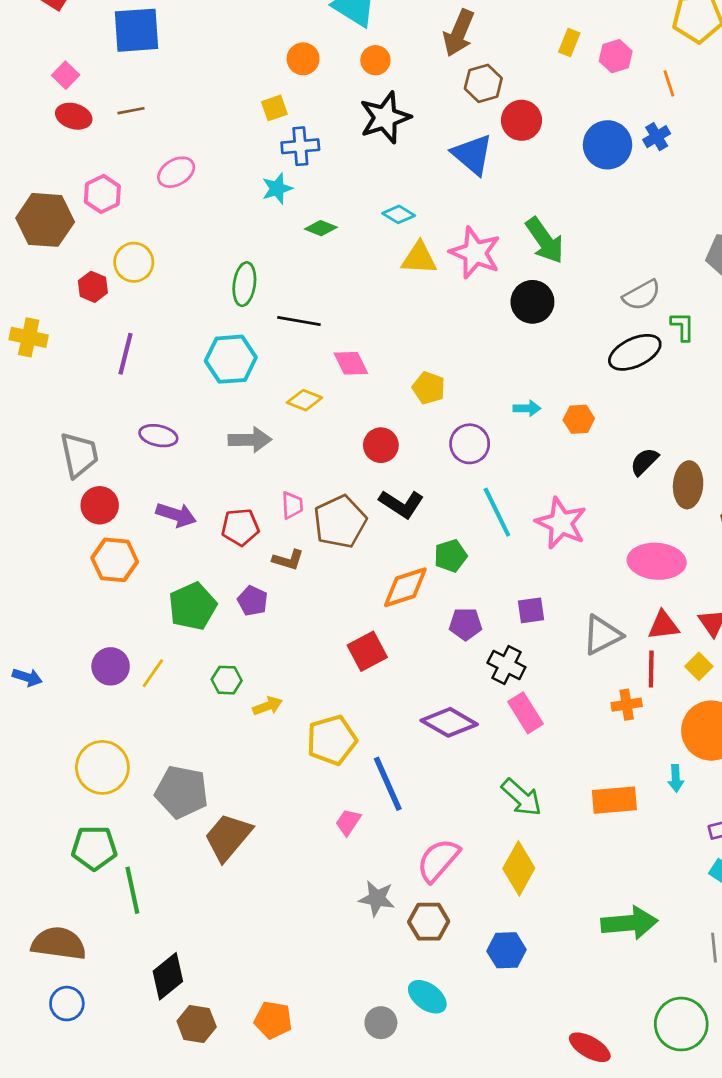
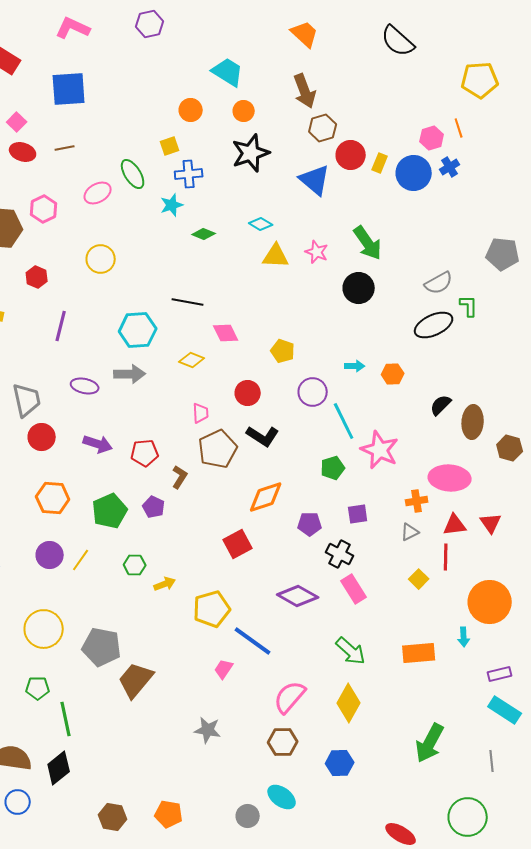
brown arrow: (459, 33) -> (305, 91), turned -44
yellow rectangle: (569, 42) -> (380, 163), moved
pink hexagon: (616, 56) -> (432, 138), moved
pink star: (475, 253) -> (317, 252), size x0.6
yellow circle: (134, 262) -> (101, 259), moved
green ellipse: (244, 284) -> (133, 174), moved, turned -40
gray arrow: (250, 440) -> (130, 374), moved
pink trapezoid: (292, 505) -> (201, 413), moved
cyan line: (497, 512) -> (344, 421), moved
green pentagon: (451, 556) -> (333, 468), moved
orange hexagon: (115, 560) -> (53, 498), moved
brown L-shape: (288, 560) -> (180, 477), turned -75
gray triangle: (602, 635) -> (410, 532), size x0.6
yellow square: (699, 666) -> (419, 579), moved
orange cross: (627, 705) -> (417, 501), moved
blue line: (388, 784) -> (253, 641), turned -30
green pentagon: (94, 848) -> (38, 688), size x0.7
gray star: (377, 898) -> (208, 730), moved
green arrow: (629, 923) -> (430, 743), turned 123
black diamond: (168, 976) -> (59, 768), moved

